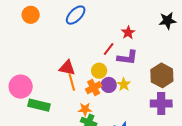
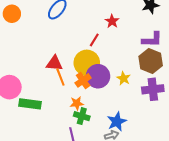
purple L-shape: (127, 57) -> (152, 40), moved
yellow circle: (99, 71) -> (87, 63), size x1.6
yellow star: (124, 84) -> (124, 78), moved
purple circle: (109, 85) -> (98, 76), size x1.5

